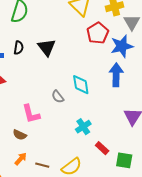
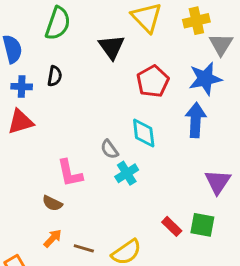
red pentagon: (98, 33) -> (153, 81), moved
black triangle: (47, 47) -> (112, 47), moved
cyan cross: (83, 127) -> (127, 173), moved
green square: (124, 160) -> (202, 225), moved

